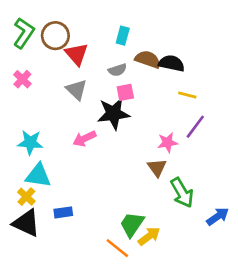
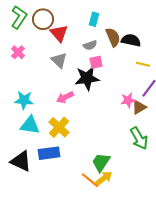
brown semicircle: (148, 59) -> (113, 37), turned 48
brown triangle: (157, 168) -> (139, 107), moved, turned 35
yellow cross: (26, 197) -> (59, 127), moved, size x1.5
blue rectangle: (63, 212) -> (49, 153), size x1.5
yellow arrow: (149, 236) -> (104, 178), moved

